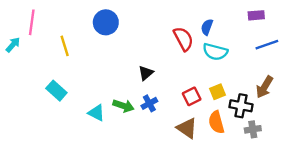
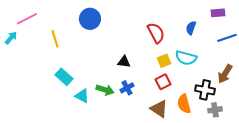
pink line: (32, 22) -> (27, 19), turned 55
blue semicircle: (207, 27) -> (191, 28), moved
cyan semicircle: (215, 52) -> (186, 58), moved
black triangle: (146, 73) -> (124, 62), turned 48
cyan rectangle: (56, 91) -> (64, 77), moved
yellow square: (217, 92) -> (164, 61), moved

